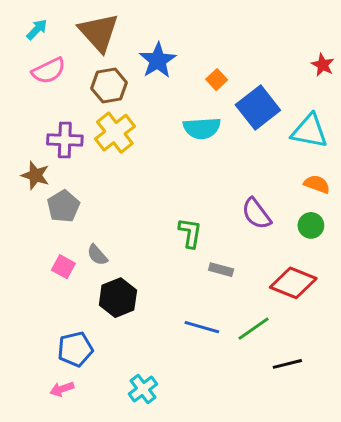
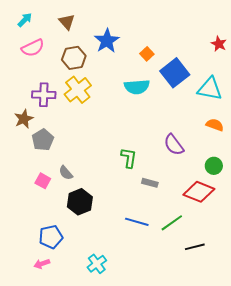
brown triangle: (99, 32) -> (67, 22), size x0.6
brown star: (35, 175) -> (24, 119), turned 30
green circle: (311, 225) -> (214, 166), moved

